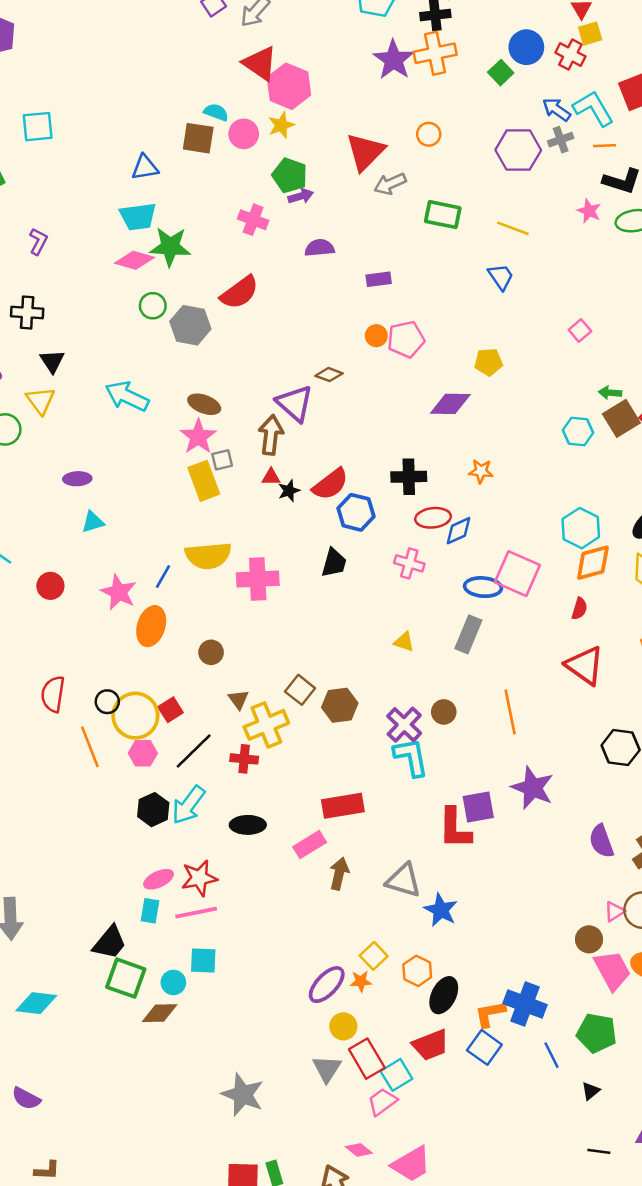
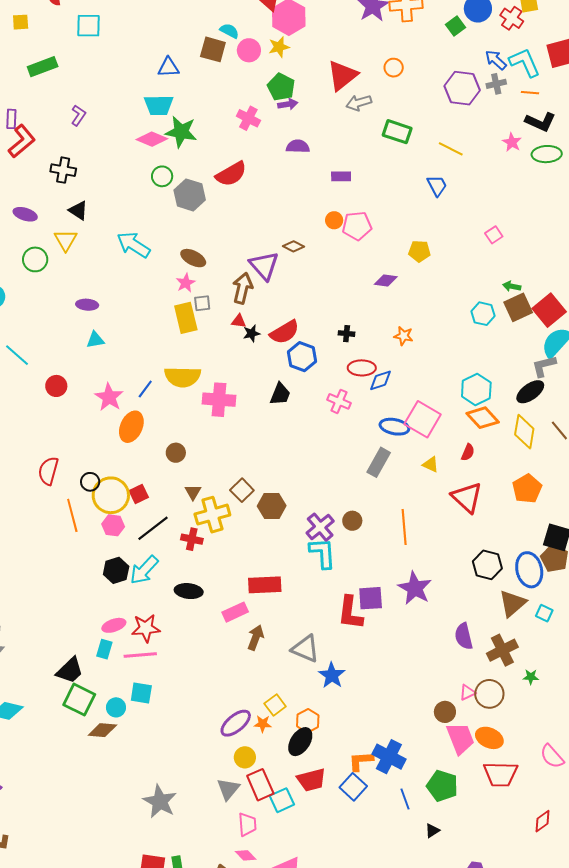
black triangle: (52, 361) -> (78, 210), turned -30
purple diamond: (450, 404) -> (386, 280), size x0.7
pink star: (198, 437) -> (186, 283), size x0.7
black cross: (409, 477) -> (347, 334), size x0.6
orange diamond: (593, 563) -> (483, 418), turned 56
yellow triangle: (404, 642) -> (431, 465), moved
black ellipse: (444, 995) -> (300, 742), moved
pink trapezoid: (382, 1102) -> (247, 824), moved, turned 115

